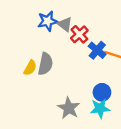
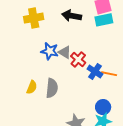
blue star: (48, 21) -> (50, 51), turned 30
yellow semicircle: (30, 68) -> (32, 87), moved

